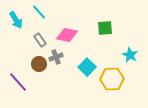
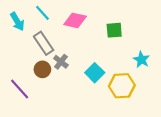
pink diamond: (67, 35) -> (75, 20), moved
gray rectangle: (40, 40) -> (44, 43), size x1.5
gray cross: (56, 57) -> (61, 62), turned -32

